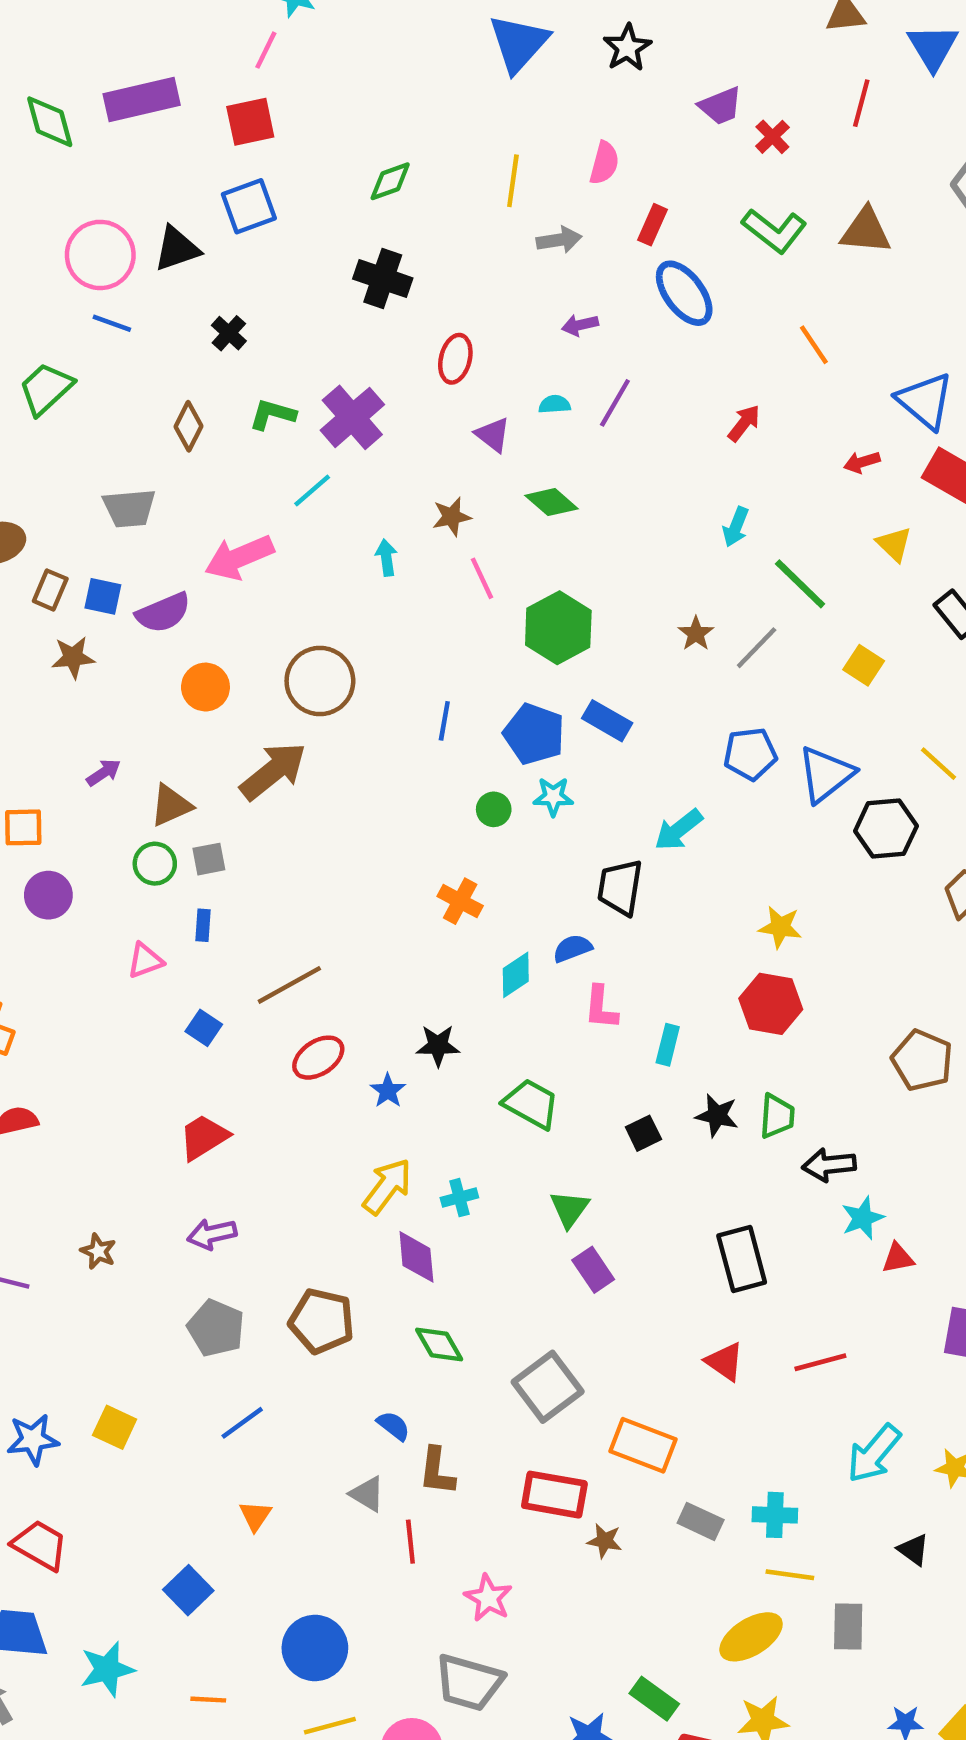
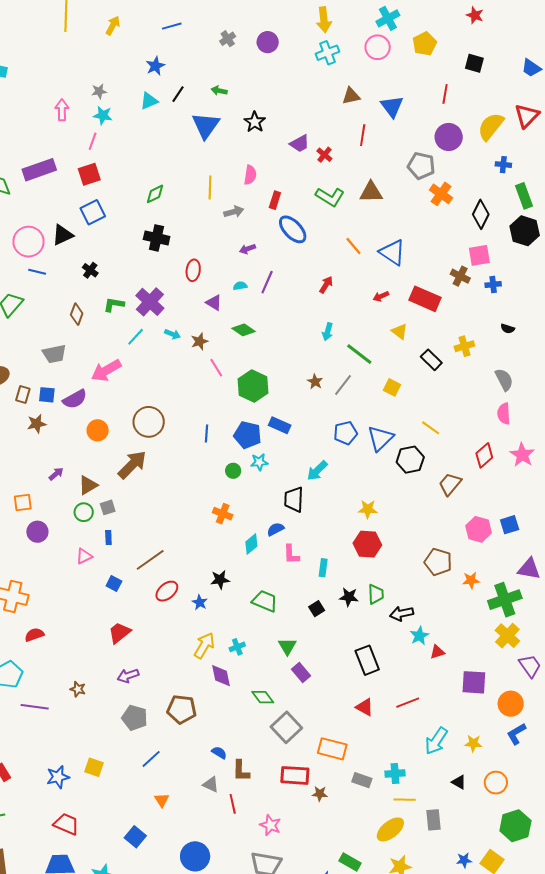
blue triangle: (925, 401) -> (392, 252), moved
cyan arrow: (386, 558) -> (173, 334), moved, turned 126
green diamond: (439, 1344) -> (263, 697), moved

